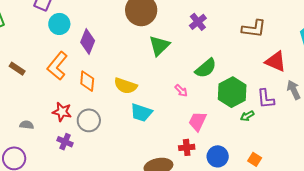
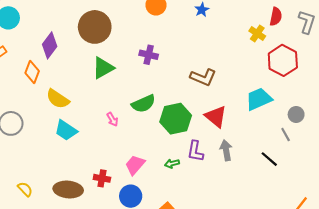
purple cross: (198, 22) -> (149, 55), turned 36
purple diamond: (88, 42) -> (50, 45), moved
orange diamond: (87, 81) -> (32, 72), moved
green hexagon: (232, 92) -> (176, 119), moved
pink trapezoid: (197, 121) -> (135, 165), moved

